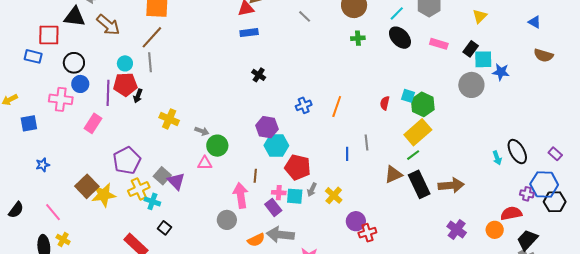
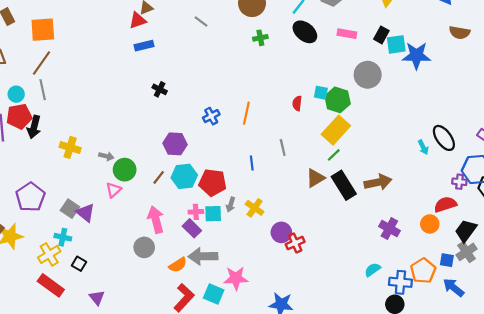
blue star: (501, 72) -> (416, 56), size x1.5
gray circle: (471, 85) -> (368, 75), moved
black arrow: (138, 96) -> (34, 127), size x1.5
cyan hexagon: (276, 146) -> (184, 176), moved
blue line: (347, 154) -> (252, 163), moved
pink triangle: (205, 163) -> (113, 190), turned -35
brown line: (255, 176) -> (159, 177), moved, turned 40
yellow cross: (139, 189) -> (49, 254), moved

